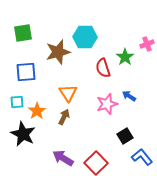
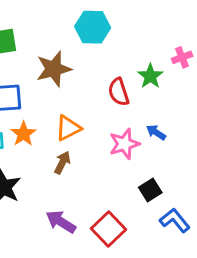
cyan hexagon: (85, 37) -> (93, 27), moved
orange triangle: (68, 93) -> (68, 128), turned 36
orange star: (37, 111) -> (23, 134), moved

